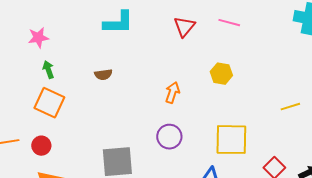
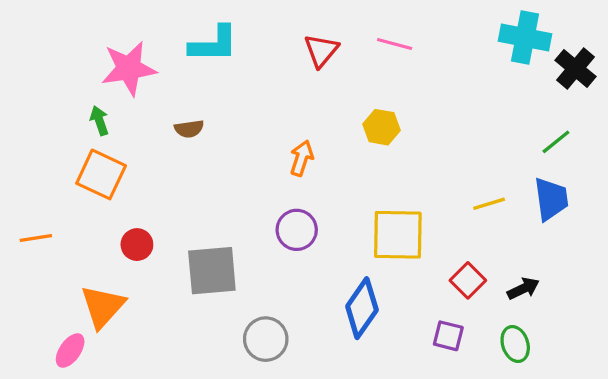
pink star: (38, 38) -> (129, 68), moved, size x1.6
yellow line: (290, 107) -> (489, 204), moved
red circle: (41, 146) -> (137, 245), moved

